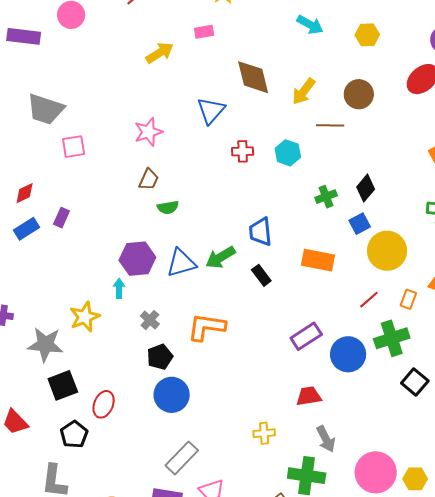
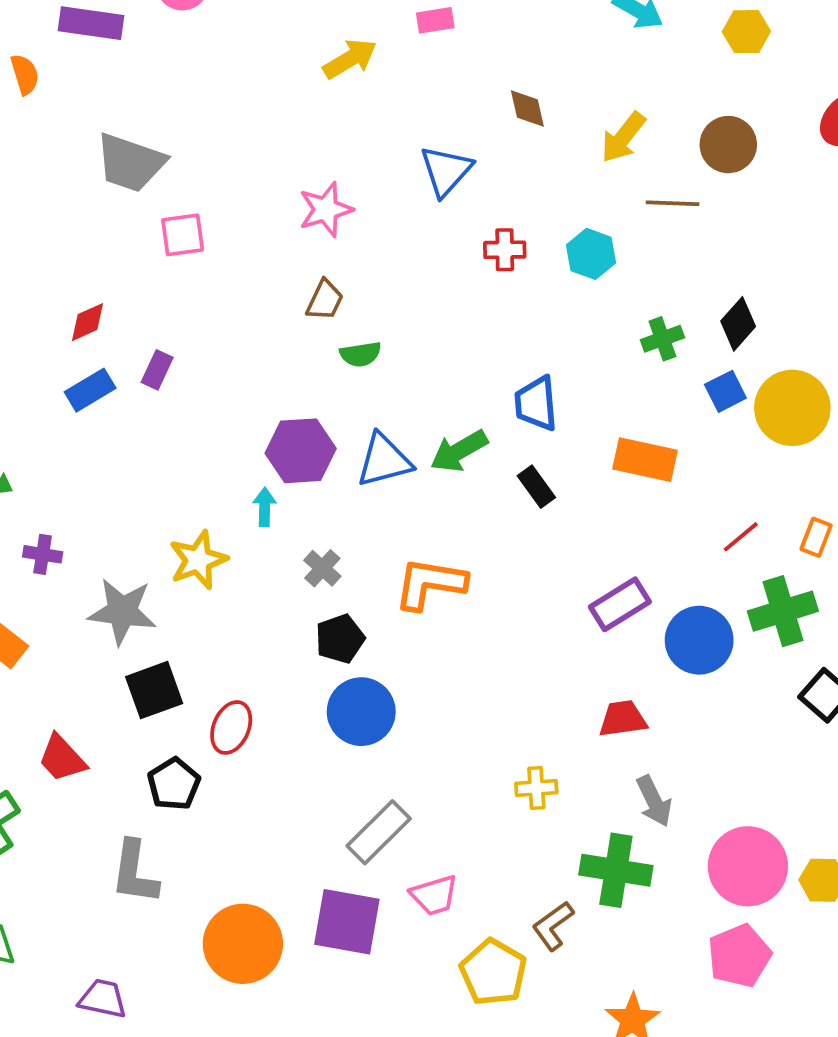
brown diamond: (253, 77) -> (527, 109), size x0.6
yellow circle: (387, 251) -> (792, 408), moved

